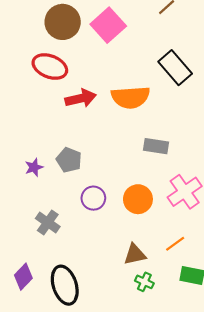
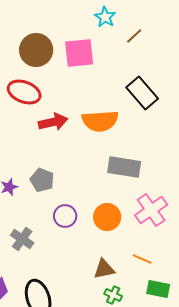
pink square: (108, 25) -> (79, 53), turned 36
gray rectangle: (156, 146) -> (124, 167), size x1.4
orange line: (175, 244) -> (142, 259), turned 60

